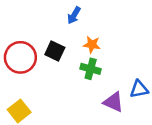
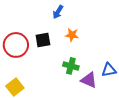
black square: (55, 51) -> (43, 40), turned -35
green cross: (91, 69) -> (71, 66), moved

